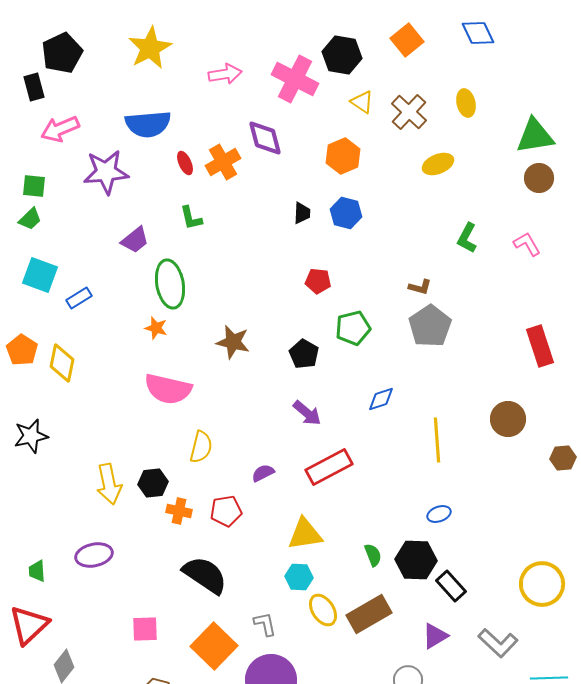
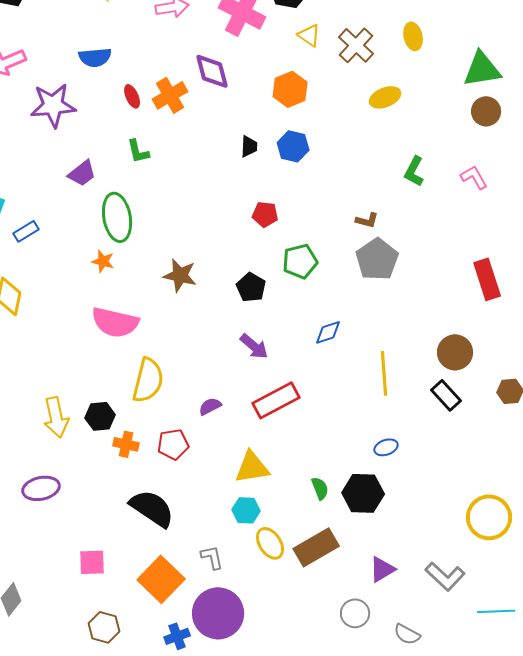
blue semicircle: (148, 124) -> (95, 57), size x0.7
yellow semicircle: (201, 447) -> (148, 380), size x1.4
black rectangle: (451, 586) -> (446, 395), moved

